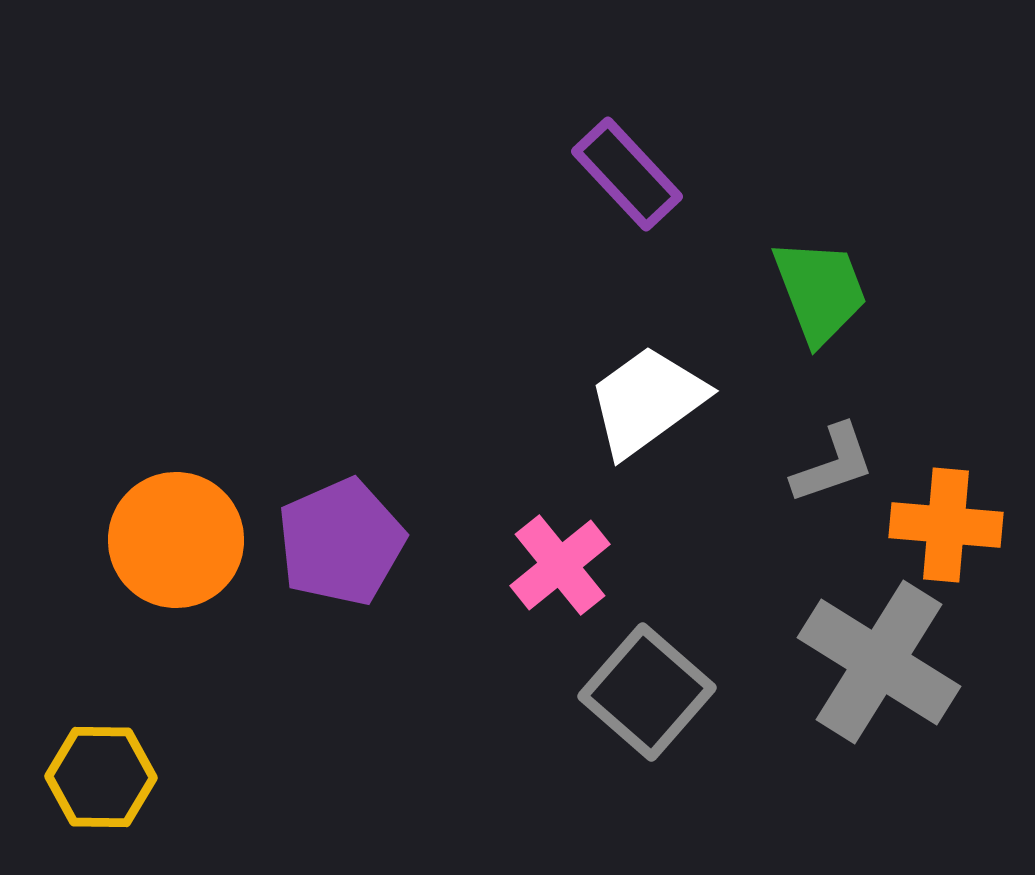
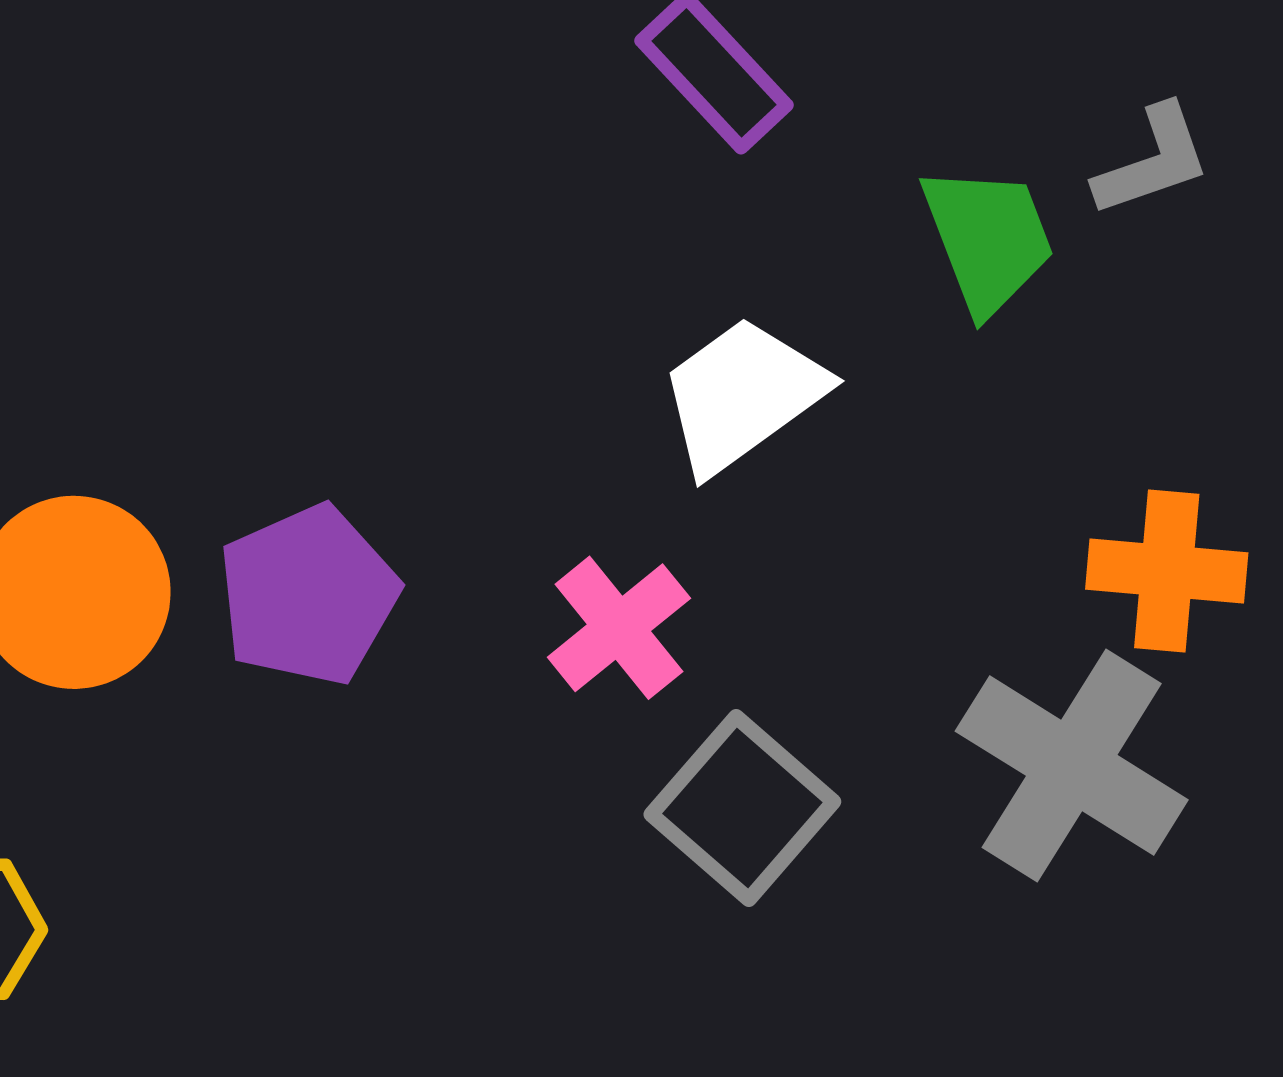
gray L-shape: (833, 464) -> (1153, 161), moved

